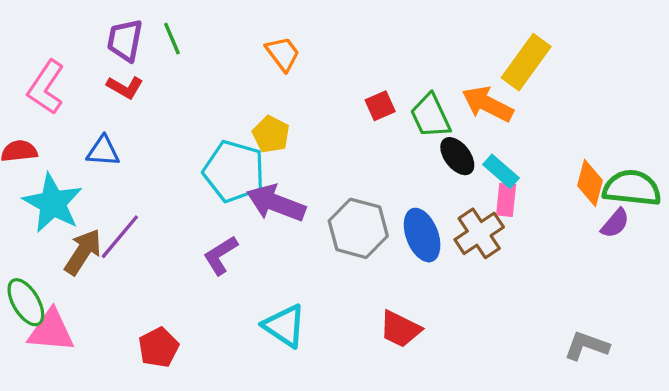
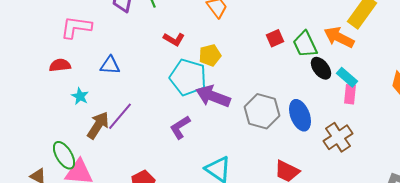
pink L-shape: (46, 87) -> (76, 27), turned 64
red L-shape: (125, 87) -> (174, 39), moved
yellow pentagon: (271, 134) -> (210, 55), turned 30
cyan star: (53, 203) -> (80, 96), size x0.5
brown cross: (479, 233) -> (338, 137), moved

